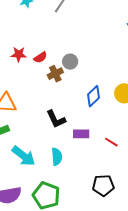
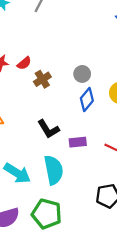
gray circle: (70, 62) -> (82, 74), moved
cyan semicircle: (57, 157) -> (54, 170), size x1.5

